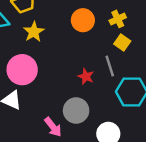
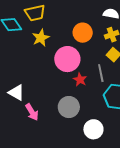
pink circle: (22, 70) -> (67, 59), moved
pink arrow: (53, 127) -> (32, 112), moved

